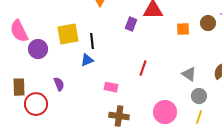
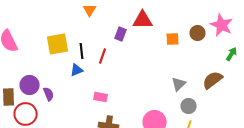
purple circle: (38, 49) -> (30, 85), moved
red line: (143, 68) -> (103, 56), moved
gray triangle: (189, 74) -> (179, 84), turned 42

